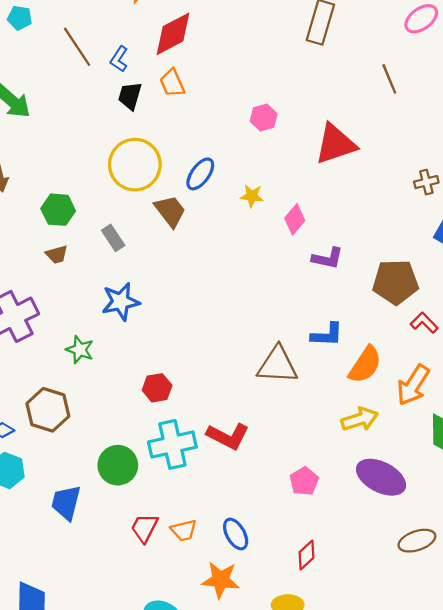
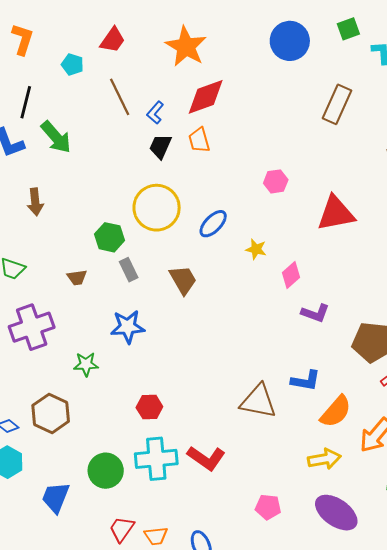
green hexagon: (58, 210) -> (110, 237), moved
brown trapezoid: (170, 211) -> (183, 280), moved
green star: (80, 350) -> (86, 364), turned -30
pink pentagon: (304, 481) -> (268, 507), turned 30

